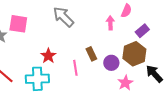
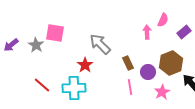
gray arrow: (63, 17) -> (100, 44), moved
purple rectangle: (142, 31) -> (184, 32), moved
pink line: (75, 68) -> (130, 87), moved

